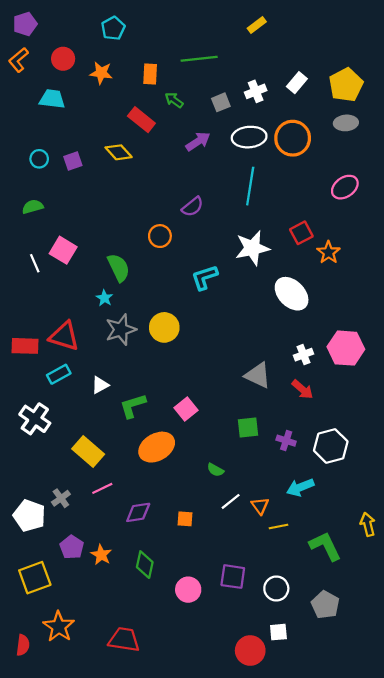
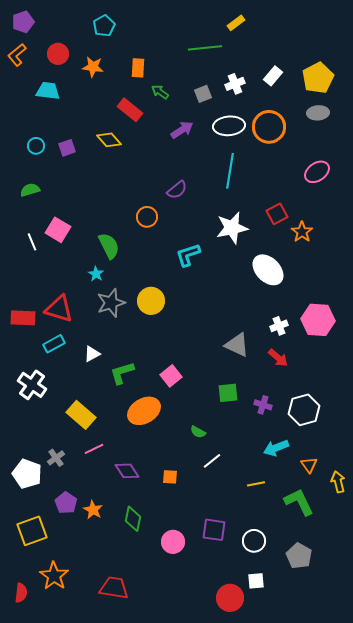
green line: (199, 59) -> (205, 48), moved
orange triangle: (260, 506) -> (309, 465), moved
purple diamond: (138, 512) -> (127, 471), turned 65

